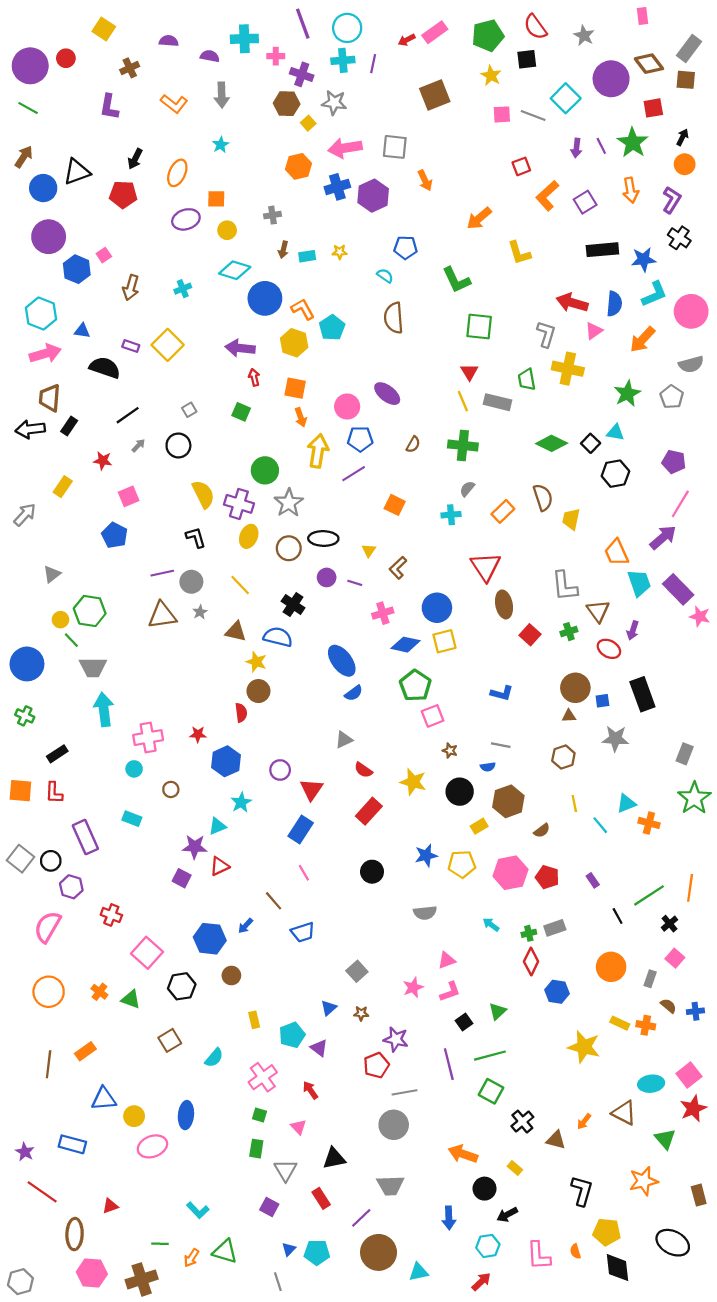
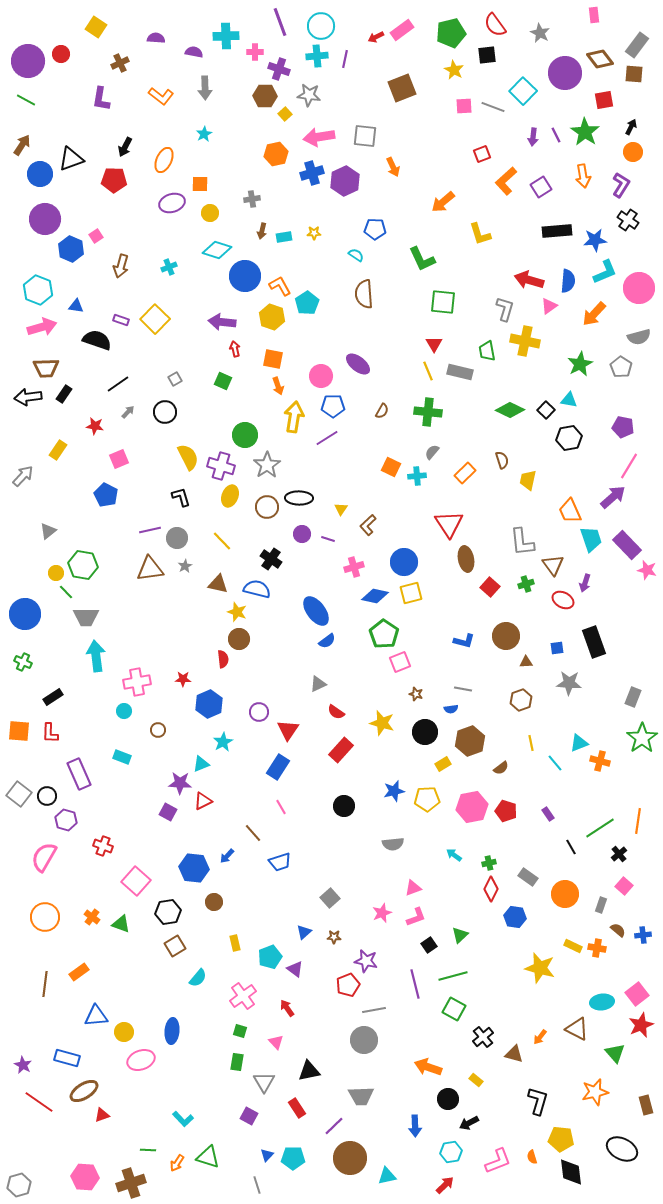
brown trapezoid: (50, 398) -> (46, 368), turned -96
brown semicircle: (543, 497) -> (502, 460), size x0.7
orange square: (395, 505) -> (391, 467), moved
brown circle: (575, 688) -> (506, 636), moved
gray rectangle: (555, 928) -> (528, 877), moved, turned 54
brown square: (170, 1040) -> (175, 946), moved
brown ellipse: (75, 1234) -> (84, 1091), moved, turned 56
pink L-shape: (539, 1256) -> (498, 1161), turned -108

